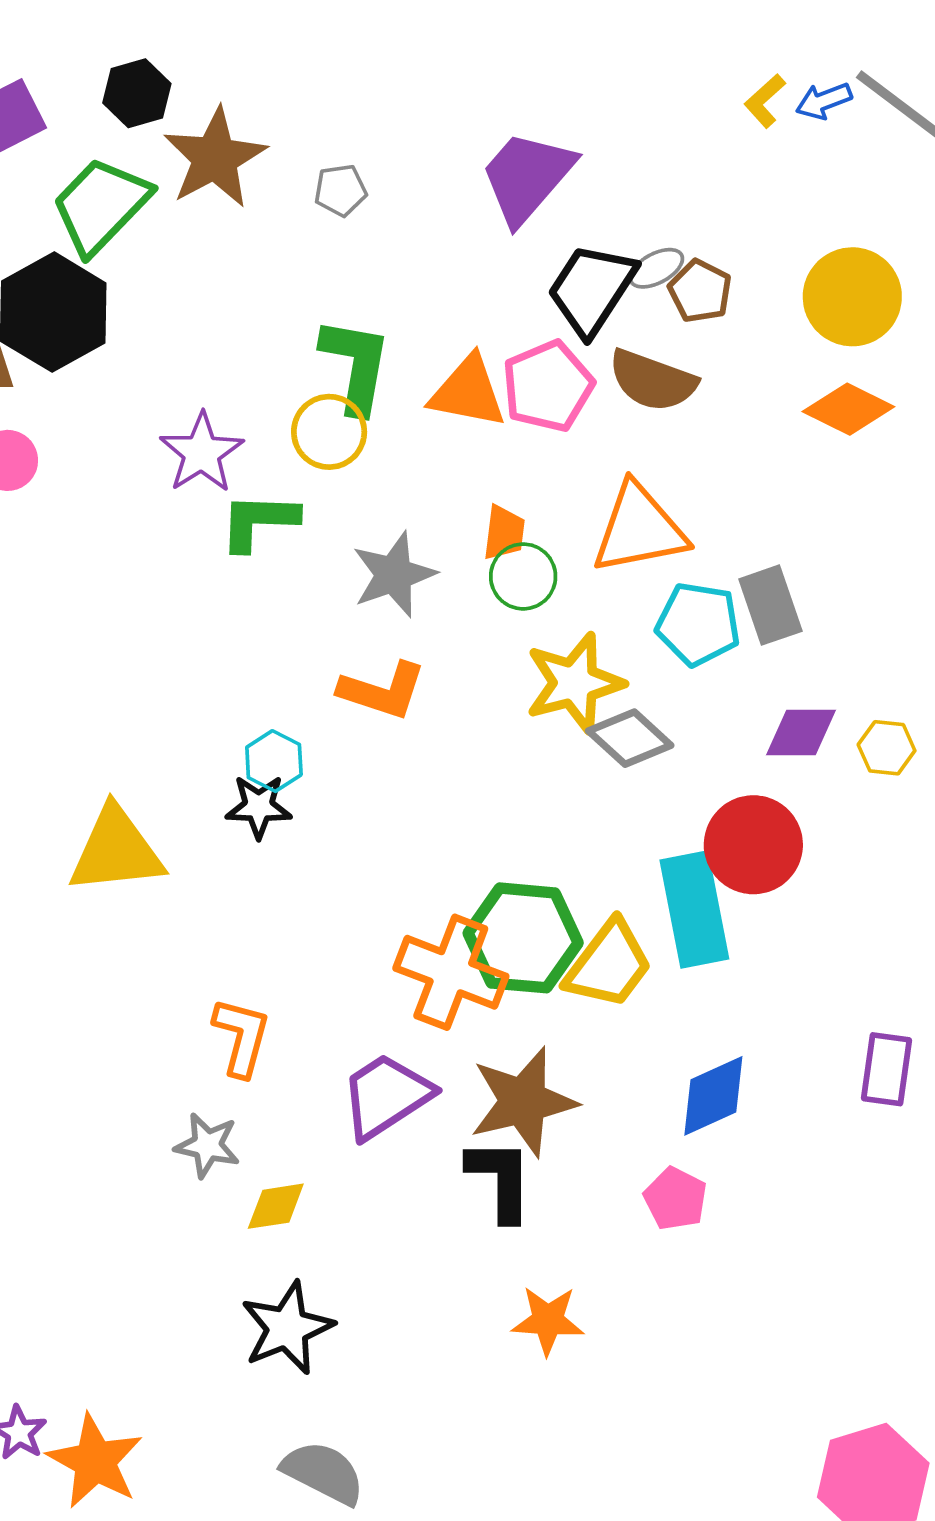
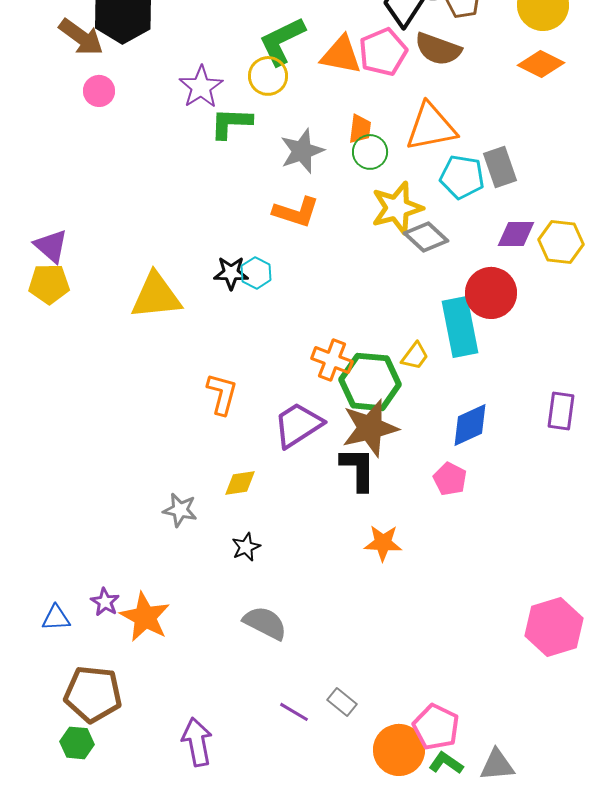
green L-shape: (356, 365) -> (282, 41), turned -126
yellow hexagon: (887, 748) -> (561, 242), size x1.5
cyan hexagon: (274, 761) -> (256, 273), moved
green hexagon: (523, 938) -> (370, 382), moved
yellow trapezoid: (609, 965) -> (415, 356), size x0.6
orange cross: (451, 972) -> (332, 360), size x0.7
gray star: (207, 1145) -> (180, 510), moved
black star: (287, 1328) -> (246, 547), size x0.6

